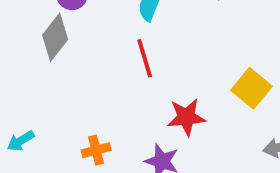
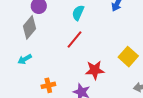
red line: (145, 58) -> (75, 39), turned 54
cyan arrow: (21, 141) -> (25, 59), moved

